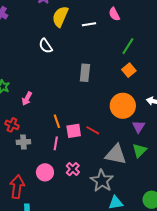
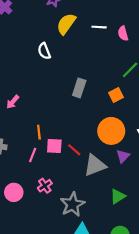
white line: (89, 24) -> (99, 27), moved
orange square: (129, 70) -> (116, 95), moved
green triangle: (140, 151) -> (118, 196), moved
gray triangle: (116, 154) -> (95, 165), moved, turned -45
pink circle: (45, 172) -> (14, 192), moved

